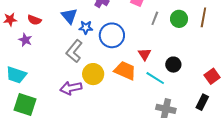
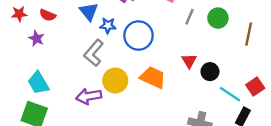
brown line: (203, 17) -> (249, 34), moved
red triangle: (145, 54) -> (189, 61), moved
cyan trapezoid: (16, 75) -> (38, 83), moved, turned 40
cyan line: (155, 78) -> (230, 94), moved

